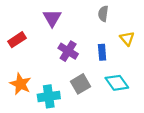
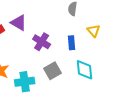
purple triangle: (52, 18) -> (19, 23), moved, turned -30
cyan diamond: (117, 83) -> (85, 70), turned 30

